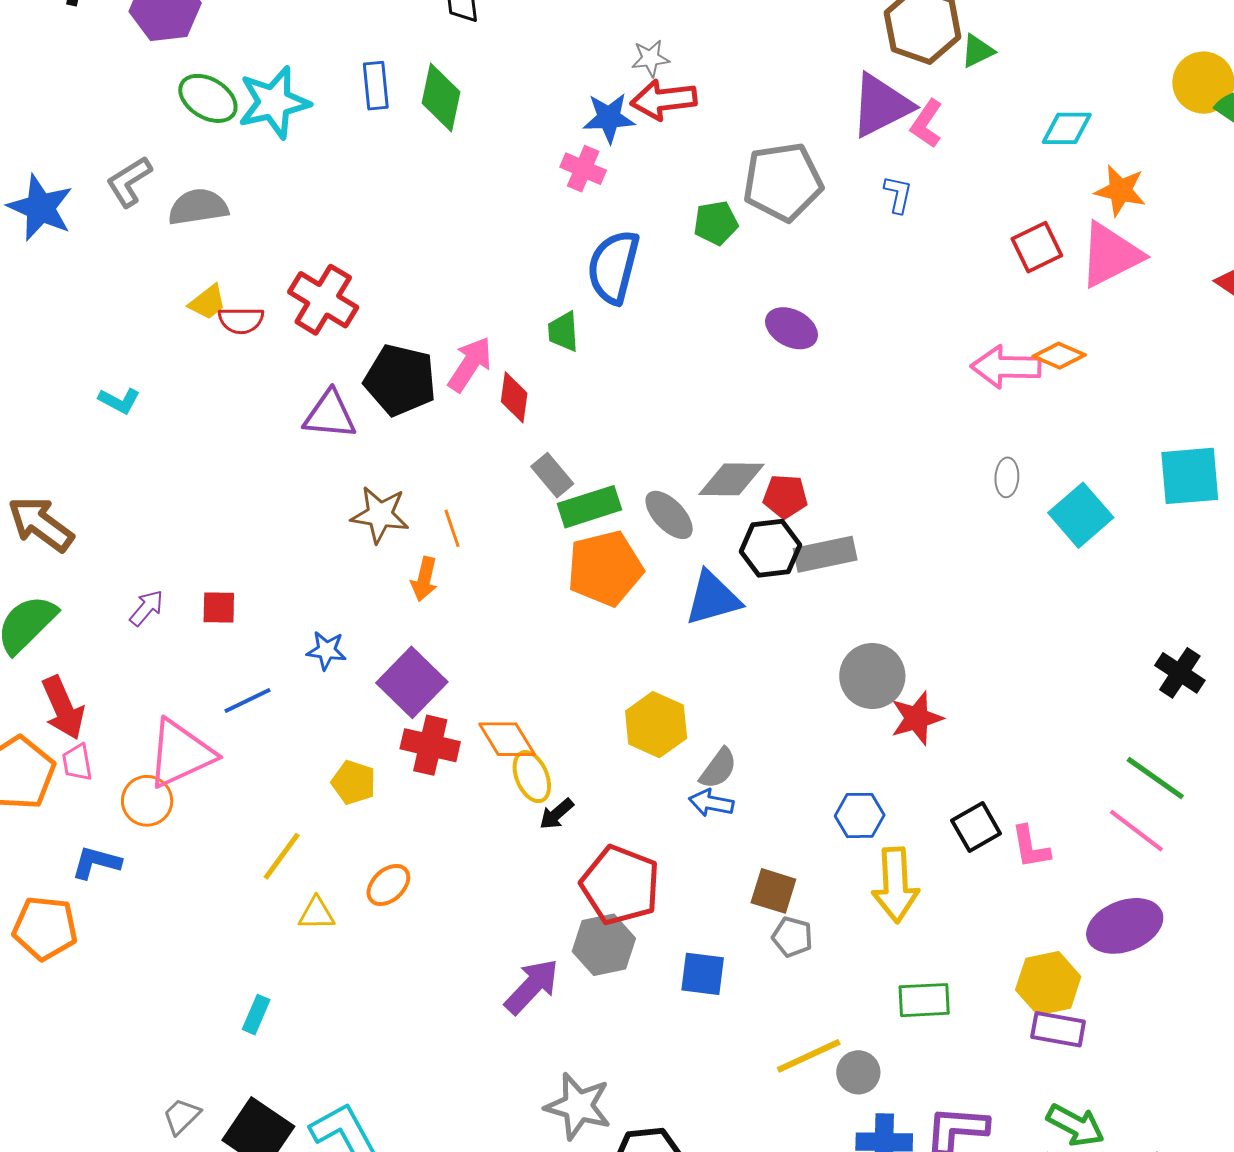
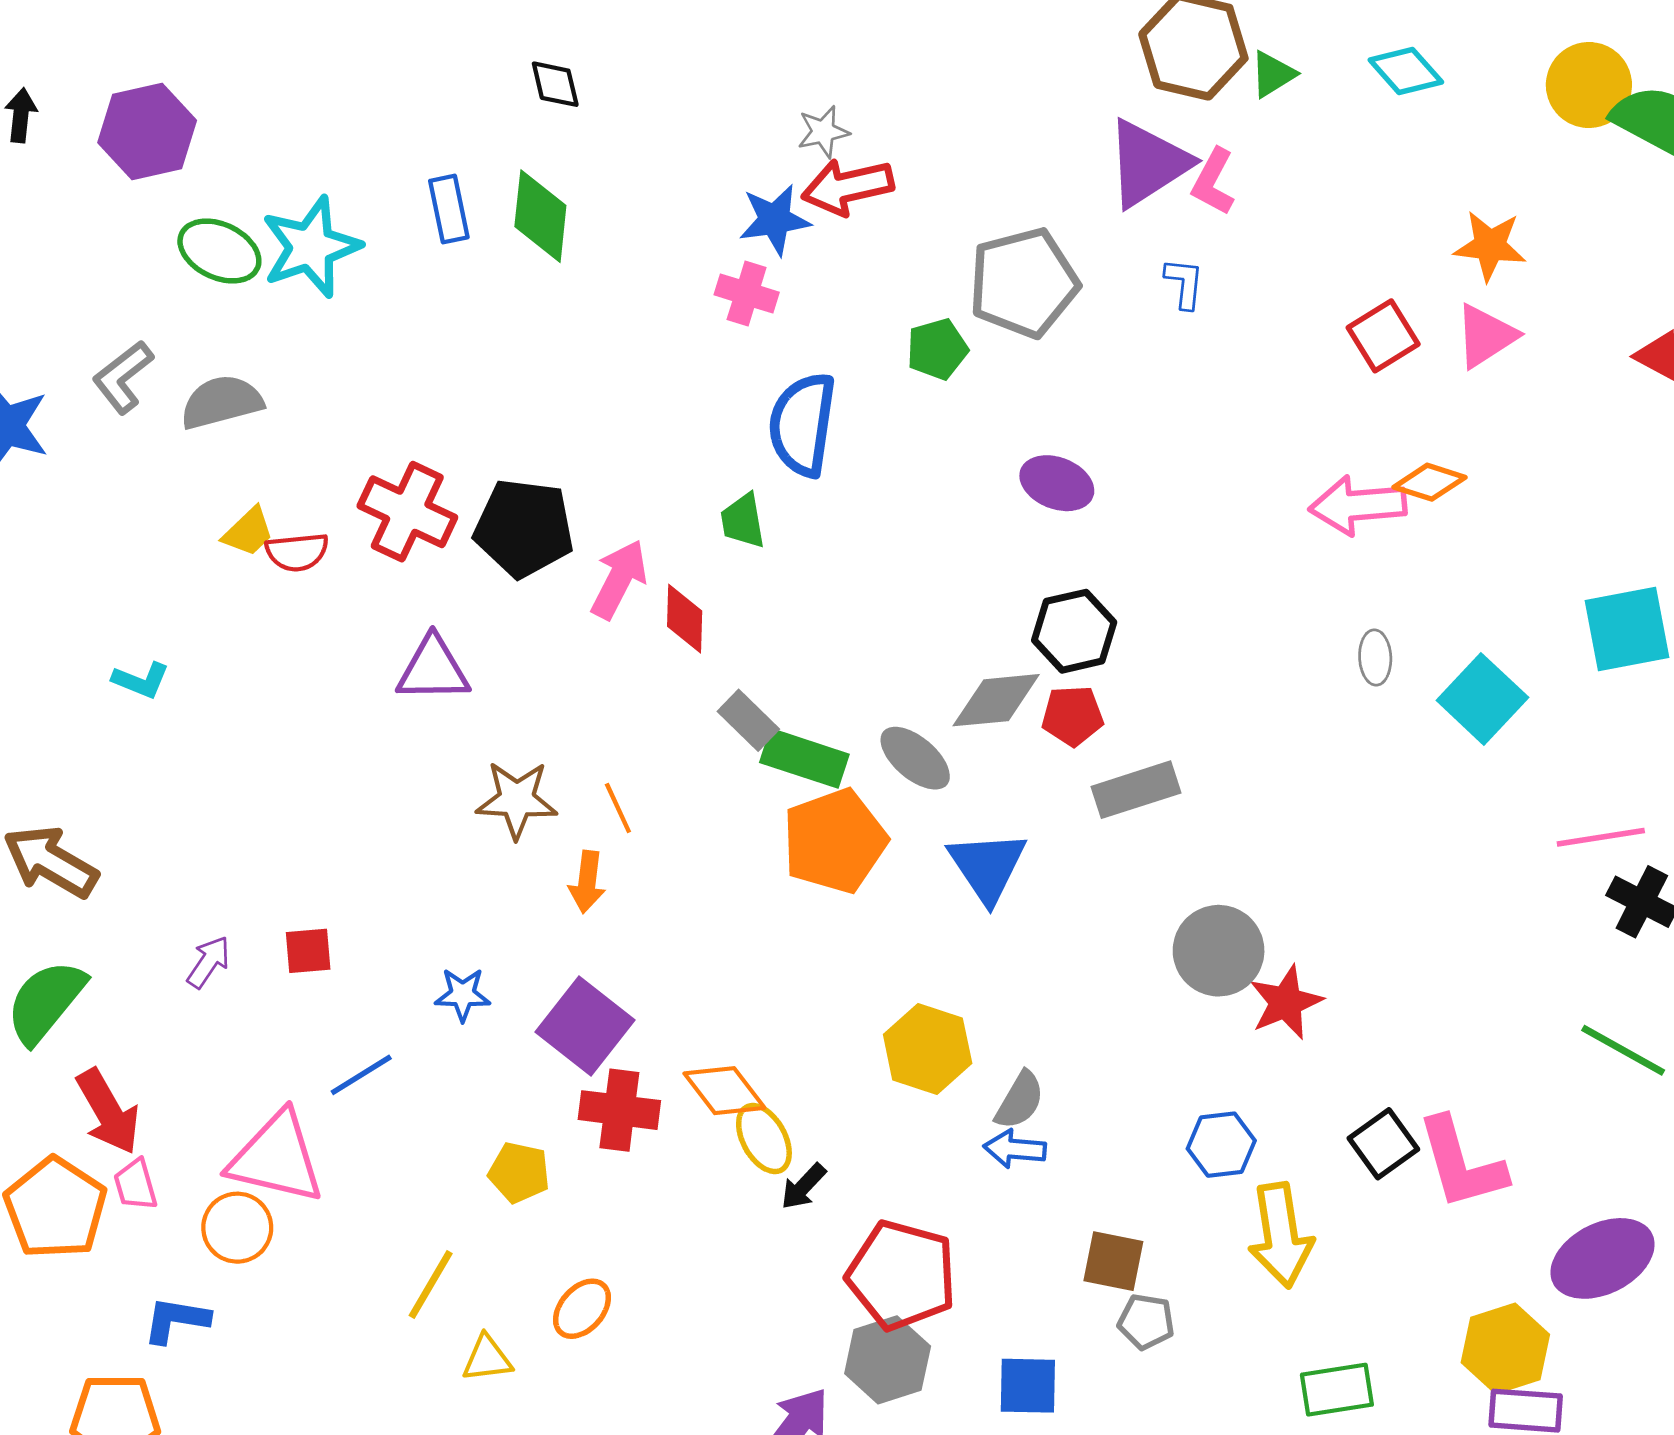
cyan diamond: (1067, 128) -> (1406, 71), moved, turned 54
pink triangle: (1110, 255) -> (1486, 336), size x0.7
black pentagon: (400, 380) -> (524, 528), moved
green rectangle: (590, 507) -> (804, 758), turned 42
black hexagon: (770, 548) -> (1074, 631), moved
blue triangle: (713, 598) -> (987, 867), turned -42
pink triangle: (180, 754) -> (276, 1158), turned 44
pink line: (1136, 831) -> (1601, 837), moved, turned -40
pink L-shape: (1030, 847) -> (1461, 1163), size x1.6

